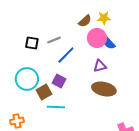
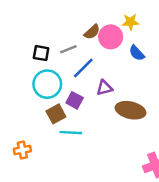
brown semicircle: (85, 21) -> (92, 32), moved
pink circle: (97, 38) -> (111, 37), moved
purple triangle: (100, 66) -> (104, 88), moved
cyan circle: (27, 79) -> (47, 84), moved

